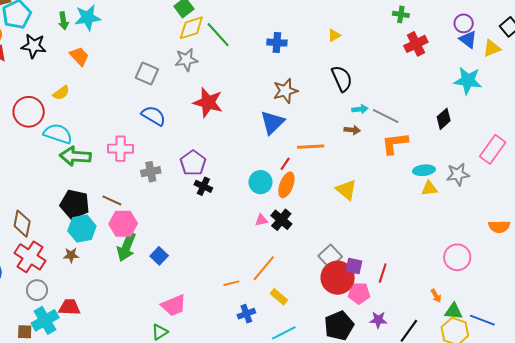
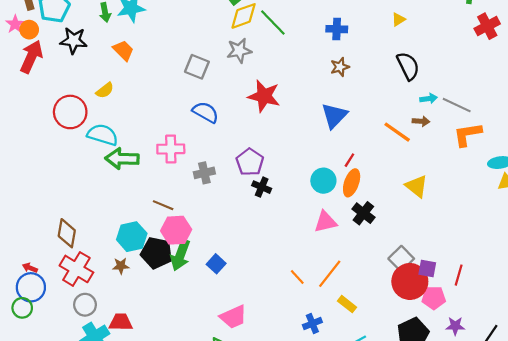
brown star: (285, 91) -> (340, 67), moved, size x0.7
orange line: (311, 147) -> (397, 132), moved, turned 40
black pentagon: (75, 204) -> (157, 253), moved
pink triangle: (261, 220) -> (326, 222), size x1.6
black cross: (281, 220) -> (363, 213), moved
orange line: (231, 283) -> (297, 277), moved, turned 63

